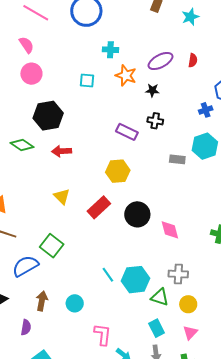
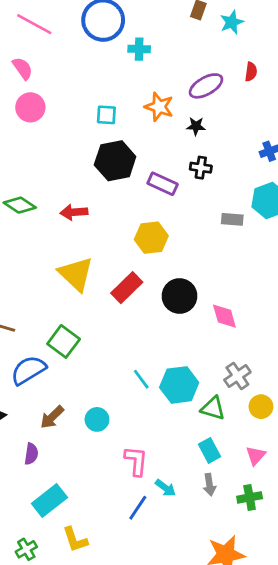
cyan star: (190, 17) -> (232, 22), moved
cyan cross: (110, 50) -> (139, 49), moved
red semicircle: (193, 60) -> (251, 72), moved
black hexagon: (48, 116) -> (115, 161), moved
yellow triangle: (62, 196) -> (76, 274), size x1.6
gray cross: (178, 274) -> (237, 376), turned -36
brown arrow: (42, 301) -> (52, 417), turned -144
yellow circle: (188, 304) -> (261, 407), moved

